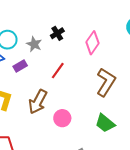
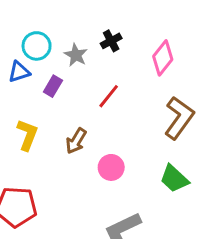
purple rectangle: (20, 66) -> (53, 86), turned -32
brown arrow: (38, 102) -> (76, 141), size x0.7

